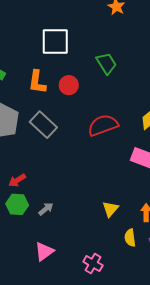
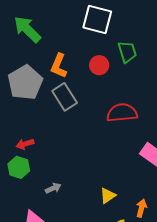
green trapezoid: (106, 63) -> (127, 52), moved
orange L-shape: (37, 82) -> (59, 66), moved
gray arrow: (46, 209) -> (53, 188), moved

